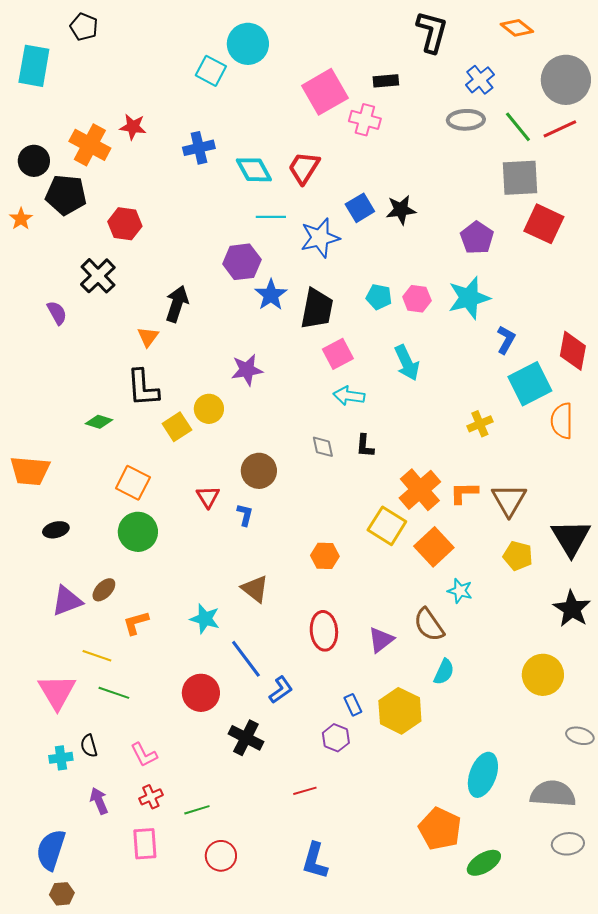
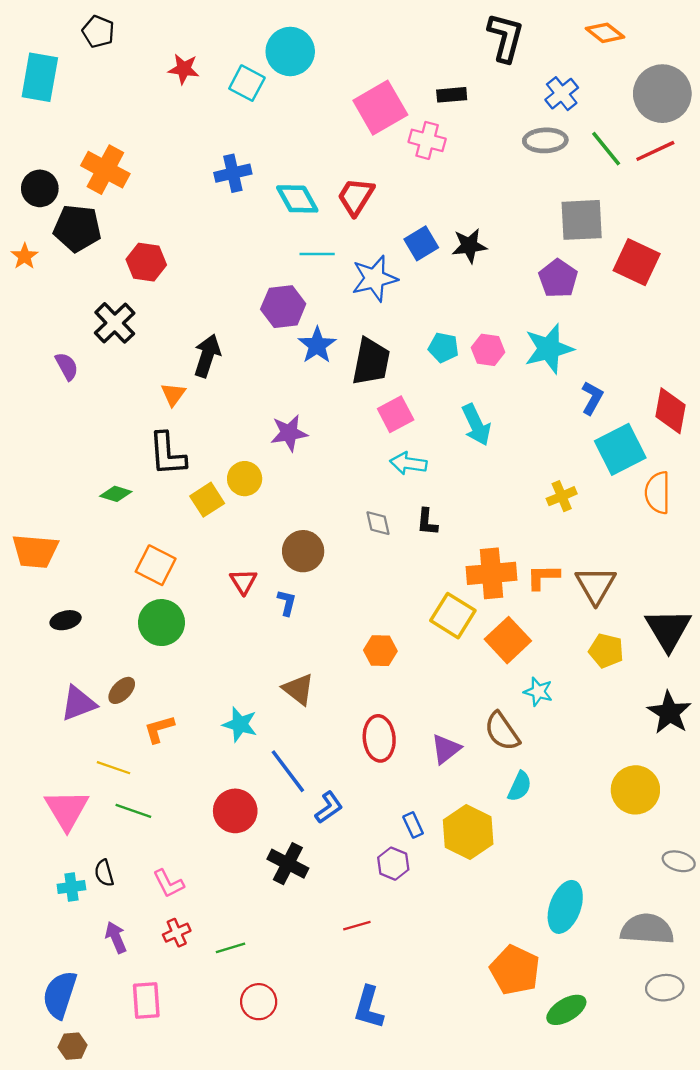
red star: (133, 127) -> (184, 69), moved
gray square: (520, 178) -> (582, 220), moved
orange cross: (420, 490) -> (491, 573), turned 36
pink rectangle: (145, 844) -> (146, 1001), moved

